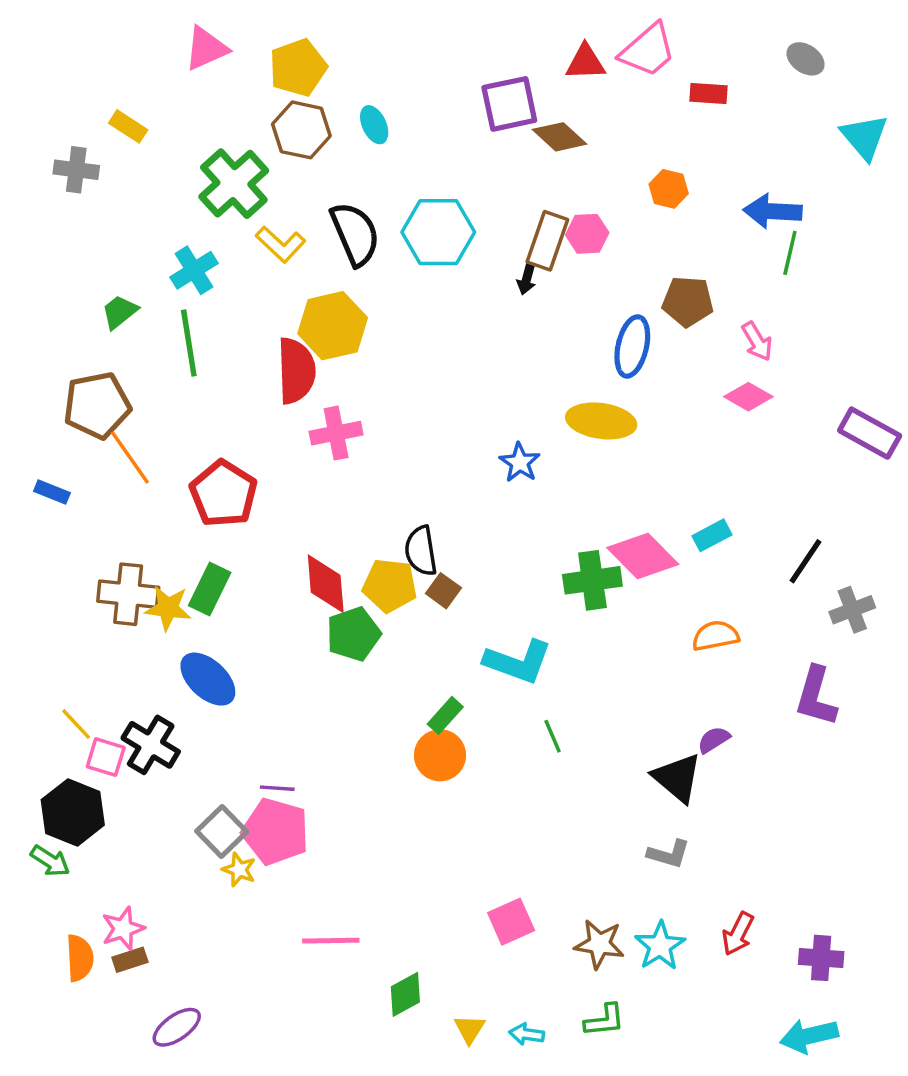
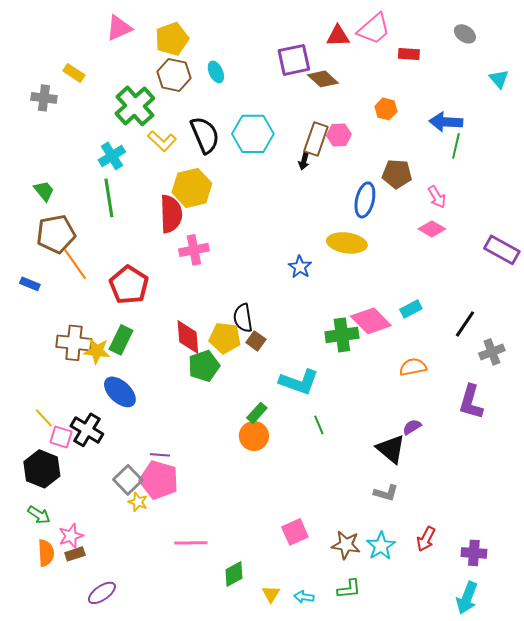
cyan triangle: (864, 137) -> (499, 79), size x0.7
green trapezoid: (120, 312) -> (44, 191), moved, turned 90
green arrow: (50, 861) -> (39, 515), moved
cyan arrow: (809, 1036) -> (467, 598), turned -56

